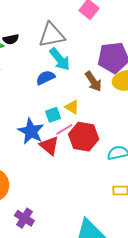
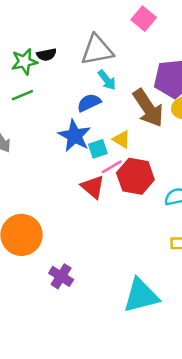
cyan arrow: (60, 59) -> (107, 80), size x0.7
brown arrow: (93, 81) -> (148, 108), size x1.5
blue star: (31, 131) -> (75, 136), moved

